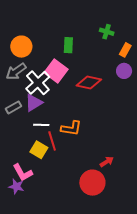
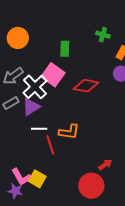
orange circle: (21, 47) -> (18, 38), moved
gray rectangle: (13, 107) -> (11, 103), moved
yellow square: (39, 150) -> (37, 179), moved

